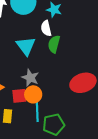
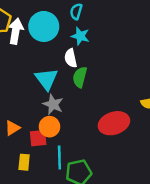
gray star: (30, 78) -> (53, 104), moved
orange circle: (33, 94) -> (49, 127), moved

